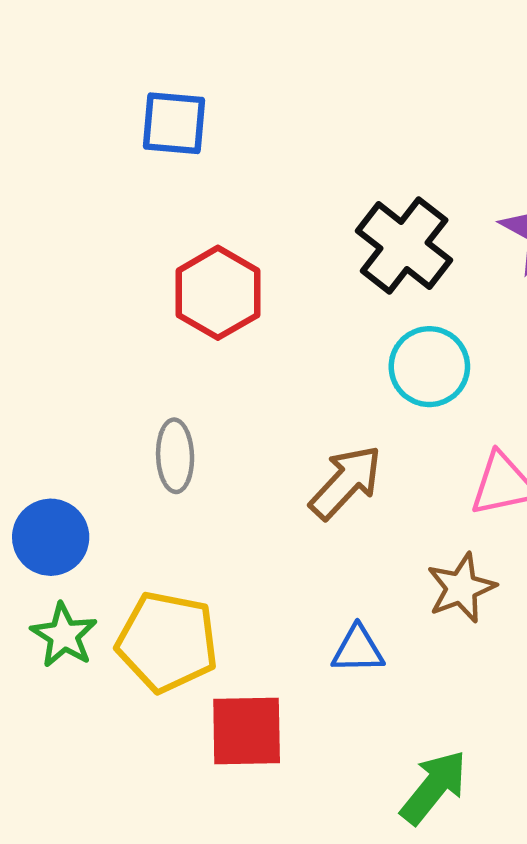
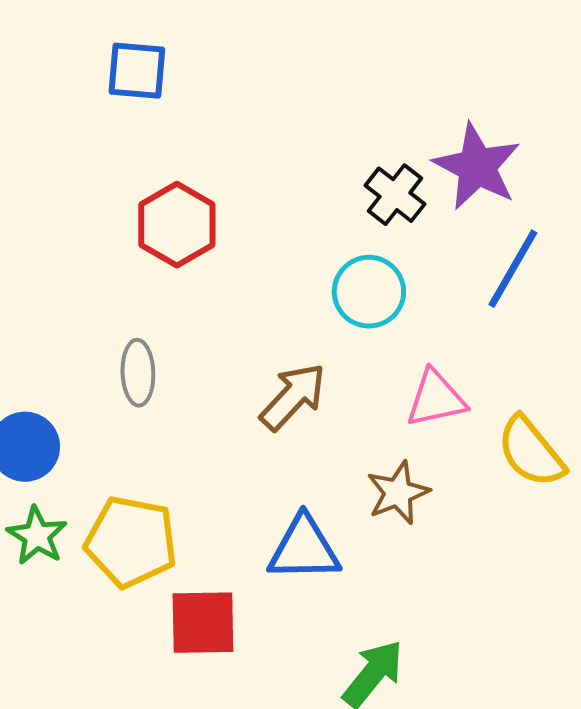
black cross: (404, 246) -> (395, 195), moved, size x0.7
blue triangle: (358, 650) -> (304, 549), size x1.5

